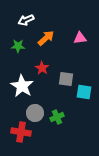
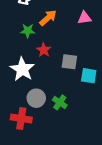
green star: (18, 46) -> (28, 31), moved
green cross: (57, 117) -> (60, 102), turned -32

